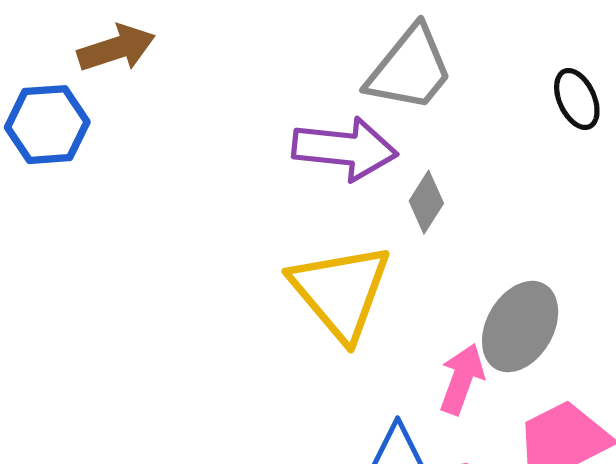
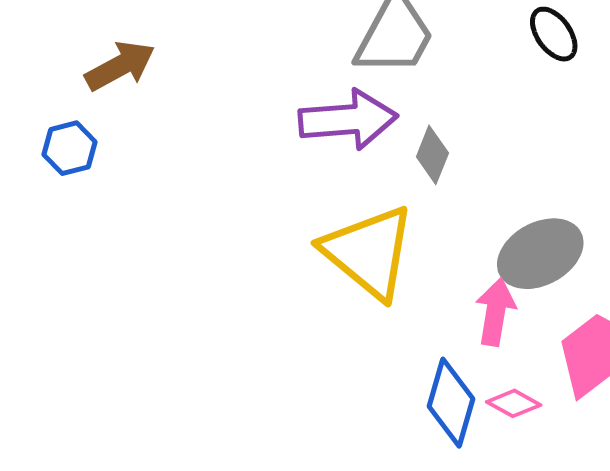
blue hexagon: (47, 125) -> (69, 148), size x0.7
gray ellipse: (520, 327) -> (540, 254), turned 42

